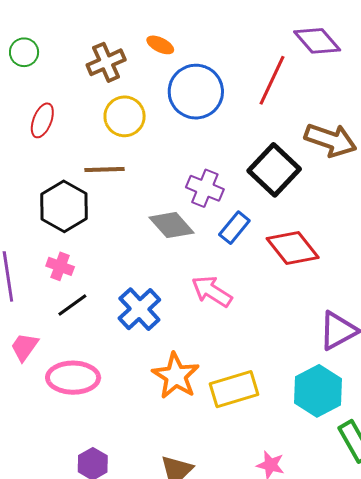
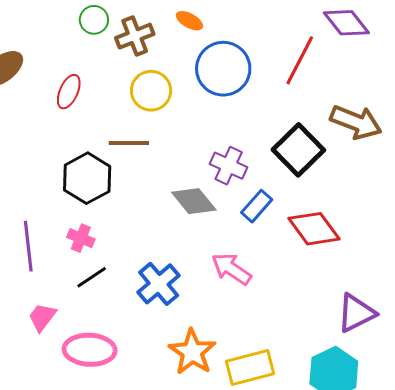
green circle: (24, 52) -> (94, 20), moved

